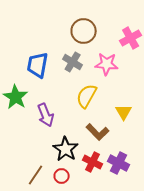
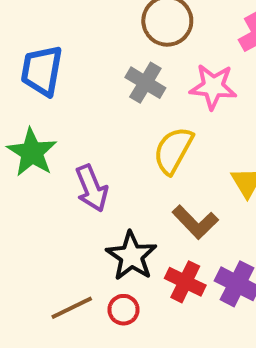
blue trapezoid: (38, 65) -> (42, 71), moved
brown line: (36, 175) -> (72, 308), turned 30

